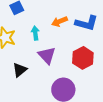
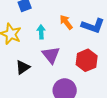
orange arrow: (60, 22) -> (66, 22), turned 70

